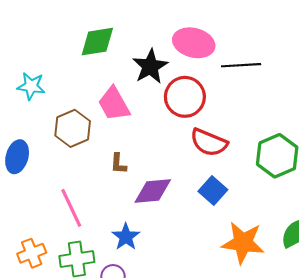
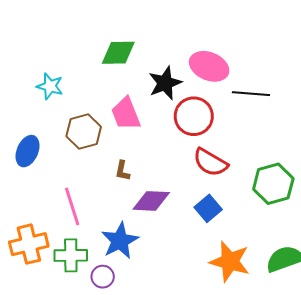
blue star: (126, 237) -> (120, 241), size x1.4
orange cross: (32, 253) -> (29, 244), size x1.4

